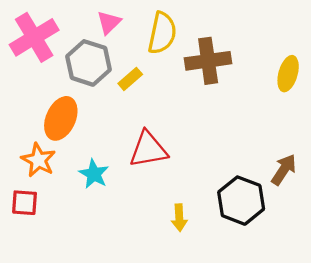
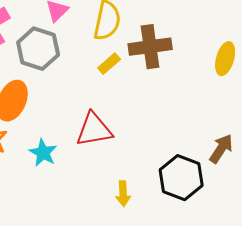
yellow rectangle: (130, 79) -> (109, 64), moved

